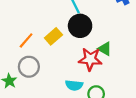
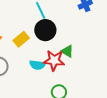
cyan semicircle: (74, 85) -> (37, 65), moved

